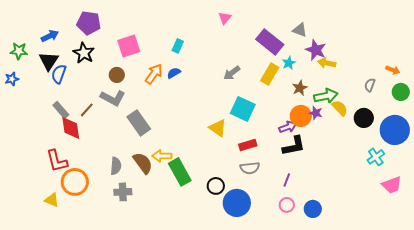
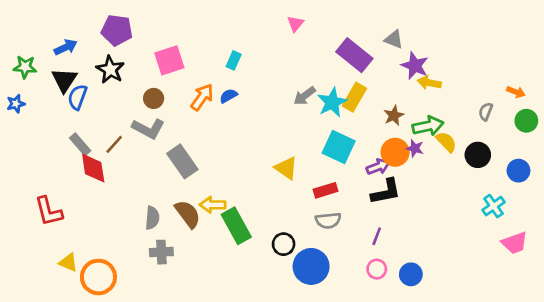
cyan star: (289, 63) -> (332, 102), moved, size x1.6
cyan square: (243, 109) -> (339, 147), moved
blue circle: (395, 130) -> (518, 171), size x0.6
red L-shape: (57, 161) -> (49, 211), moved
orange circle: (75, 182) -> (98, 277), moved

